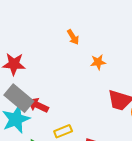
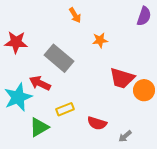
gray rectangle: (19, 98) -> (59, 58), moved

